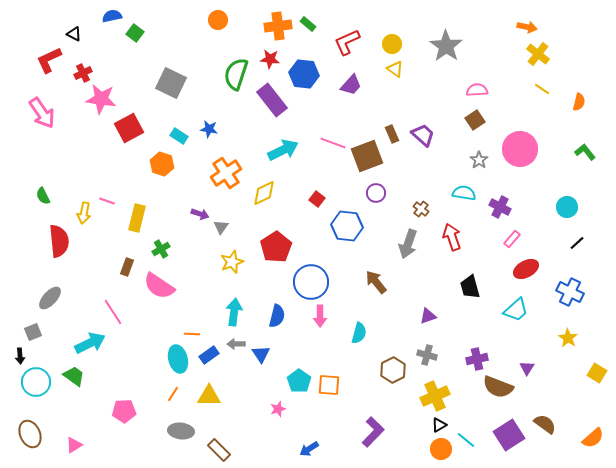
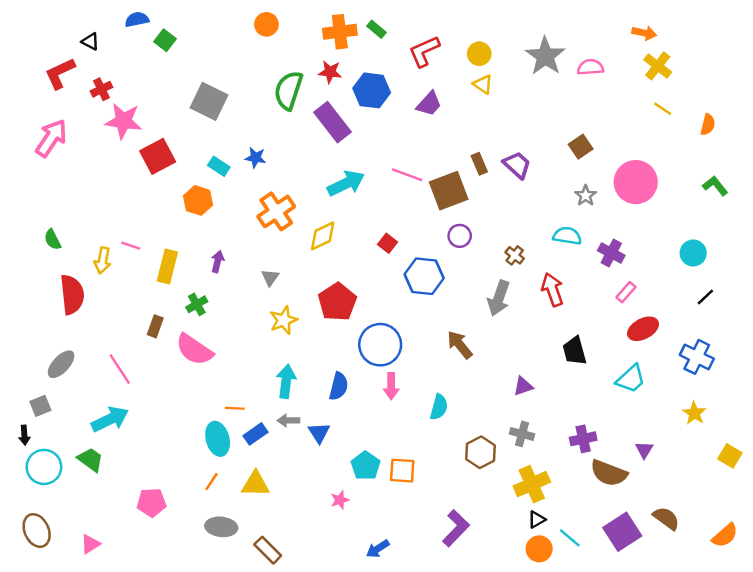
pink semicircle: (477, 90) -> (590, 67), moved
pink arrow: (42, 113) -> (51, 138), turned -112
purple arrow: (200, 214) -> (218, 262), moved, turned -96
pink line: (113, 312) -> (120, 369), moved

